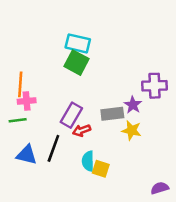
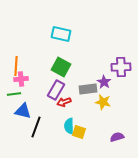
green square: (76, 63) -> (61, 67), moved
black line: (53, 148) -> (36, 127), moved
blue triangle: (27, 155) -> (23, 111), moved
purple semicircle: (160, 188) -> (117, 137), moved

